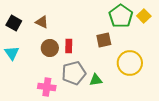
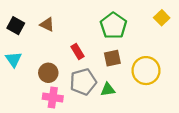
green pentagon: (121, 16) -> (113, 26), moved
brown square: (104, 40) -> (112, 58), moved
red rectangle: (69, 46) -> (77, 51), turned -32
brown circle: (50, 48) -> (48, 73), moved

